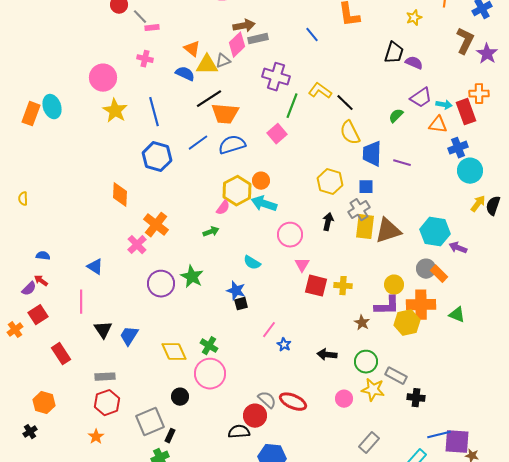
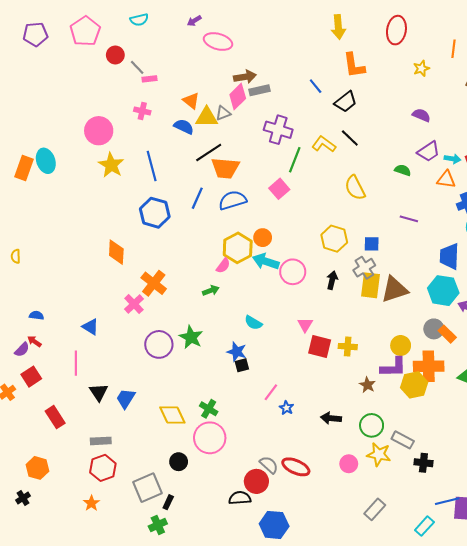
black trapezoid: (394, 53) -> (346, 102), moved, turned 35
black line: (345, 103) -> (350, 138), moved
green semicircle: (396, 116) -> (403, 170), turned 63
blue line: (198, 143) -> (197, 198), turned -30
blue trapezoid: (372, 154) -> (449, 256), moved
pink circle: (290, 235) -> (293, 272), moved

